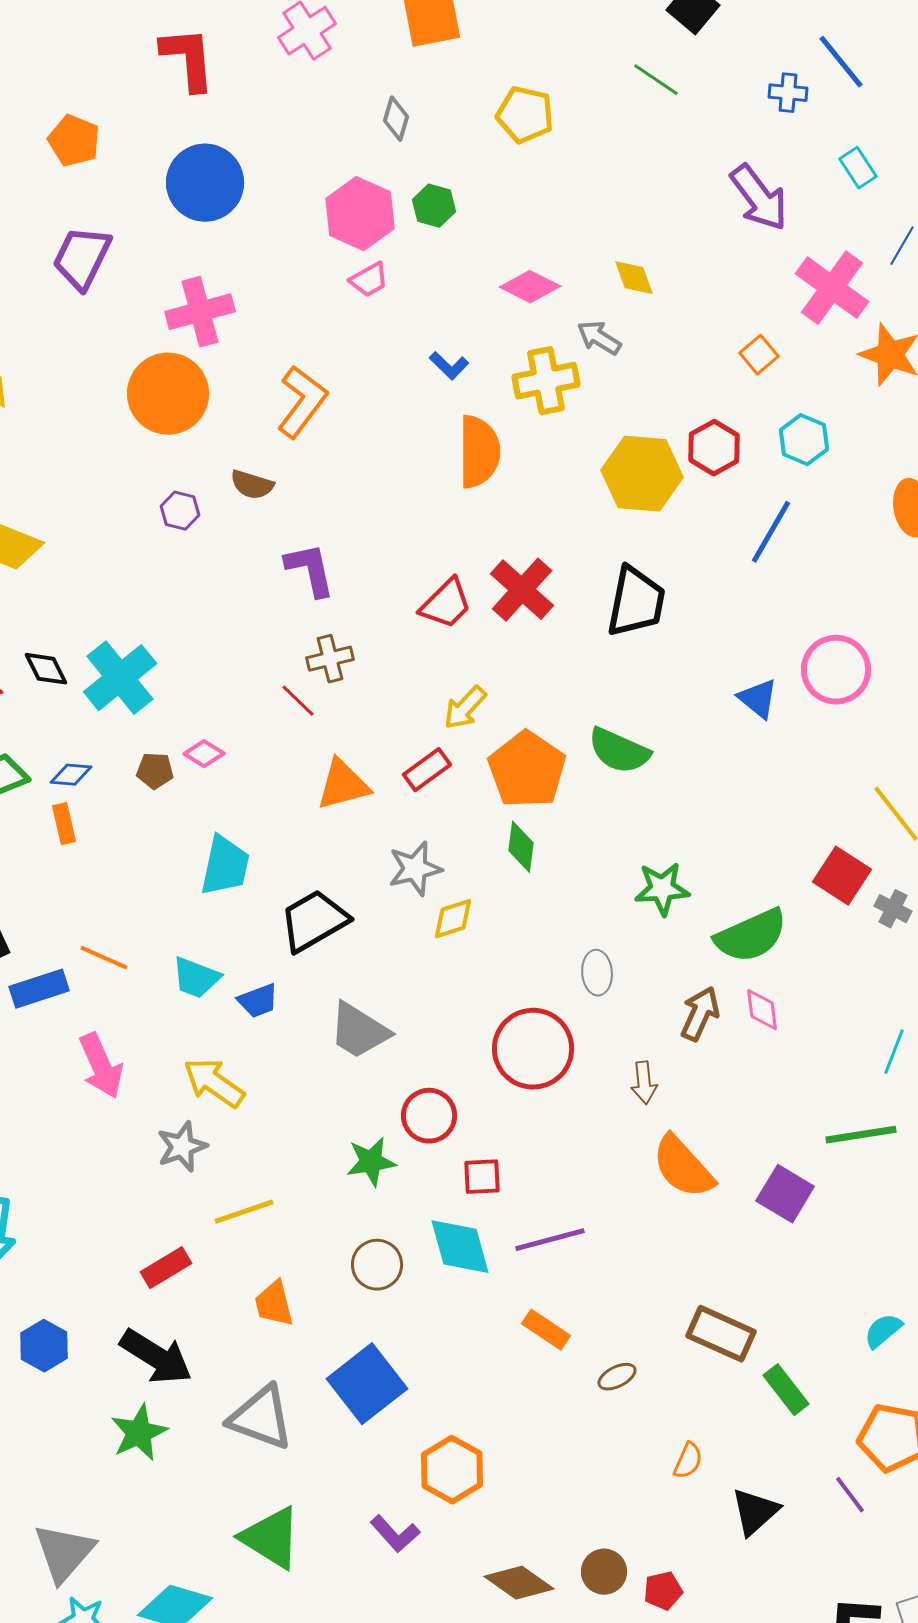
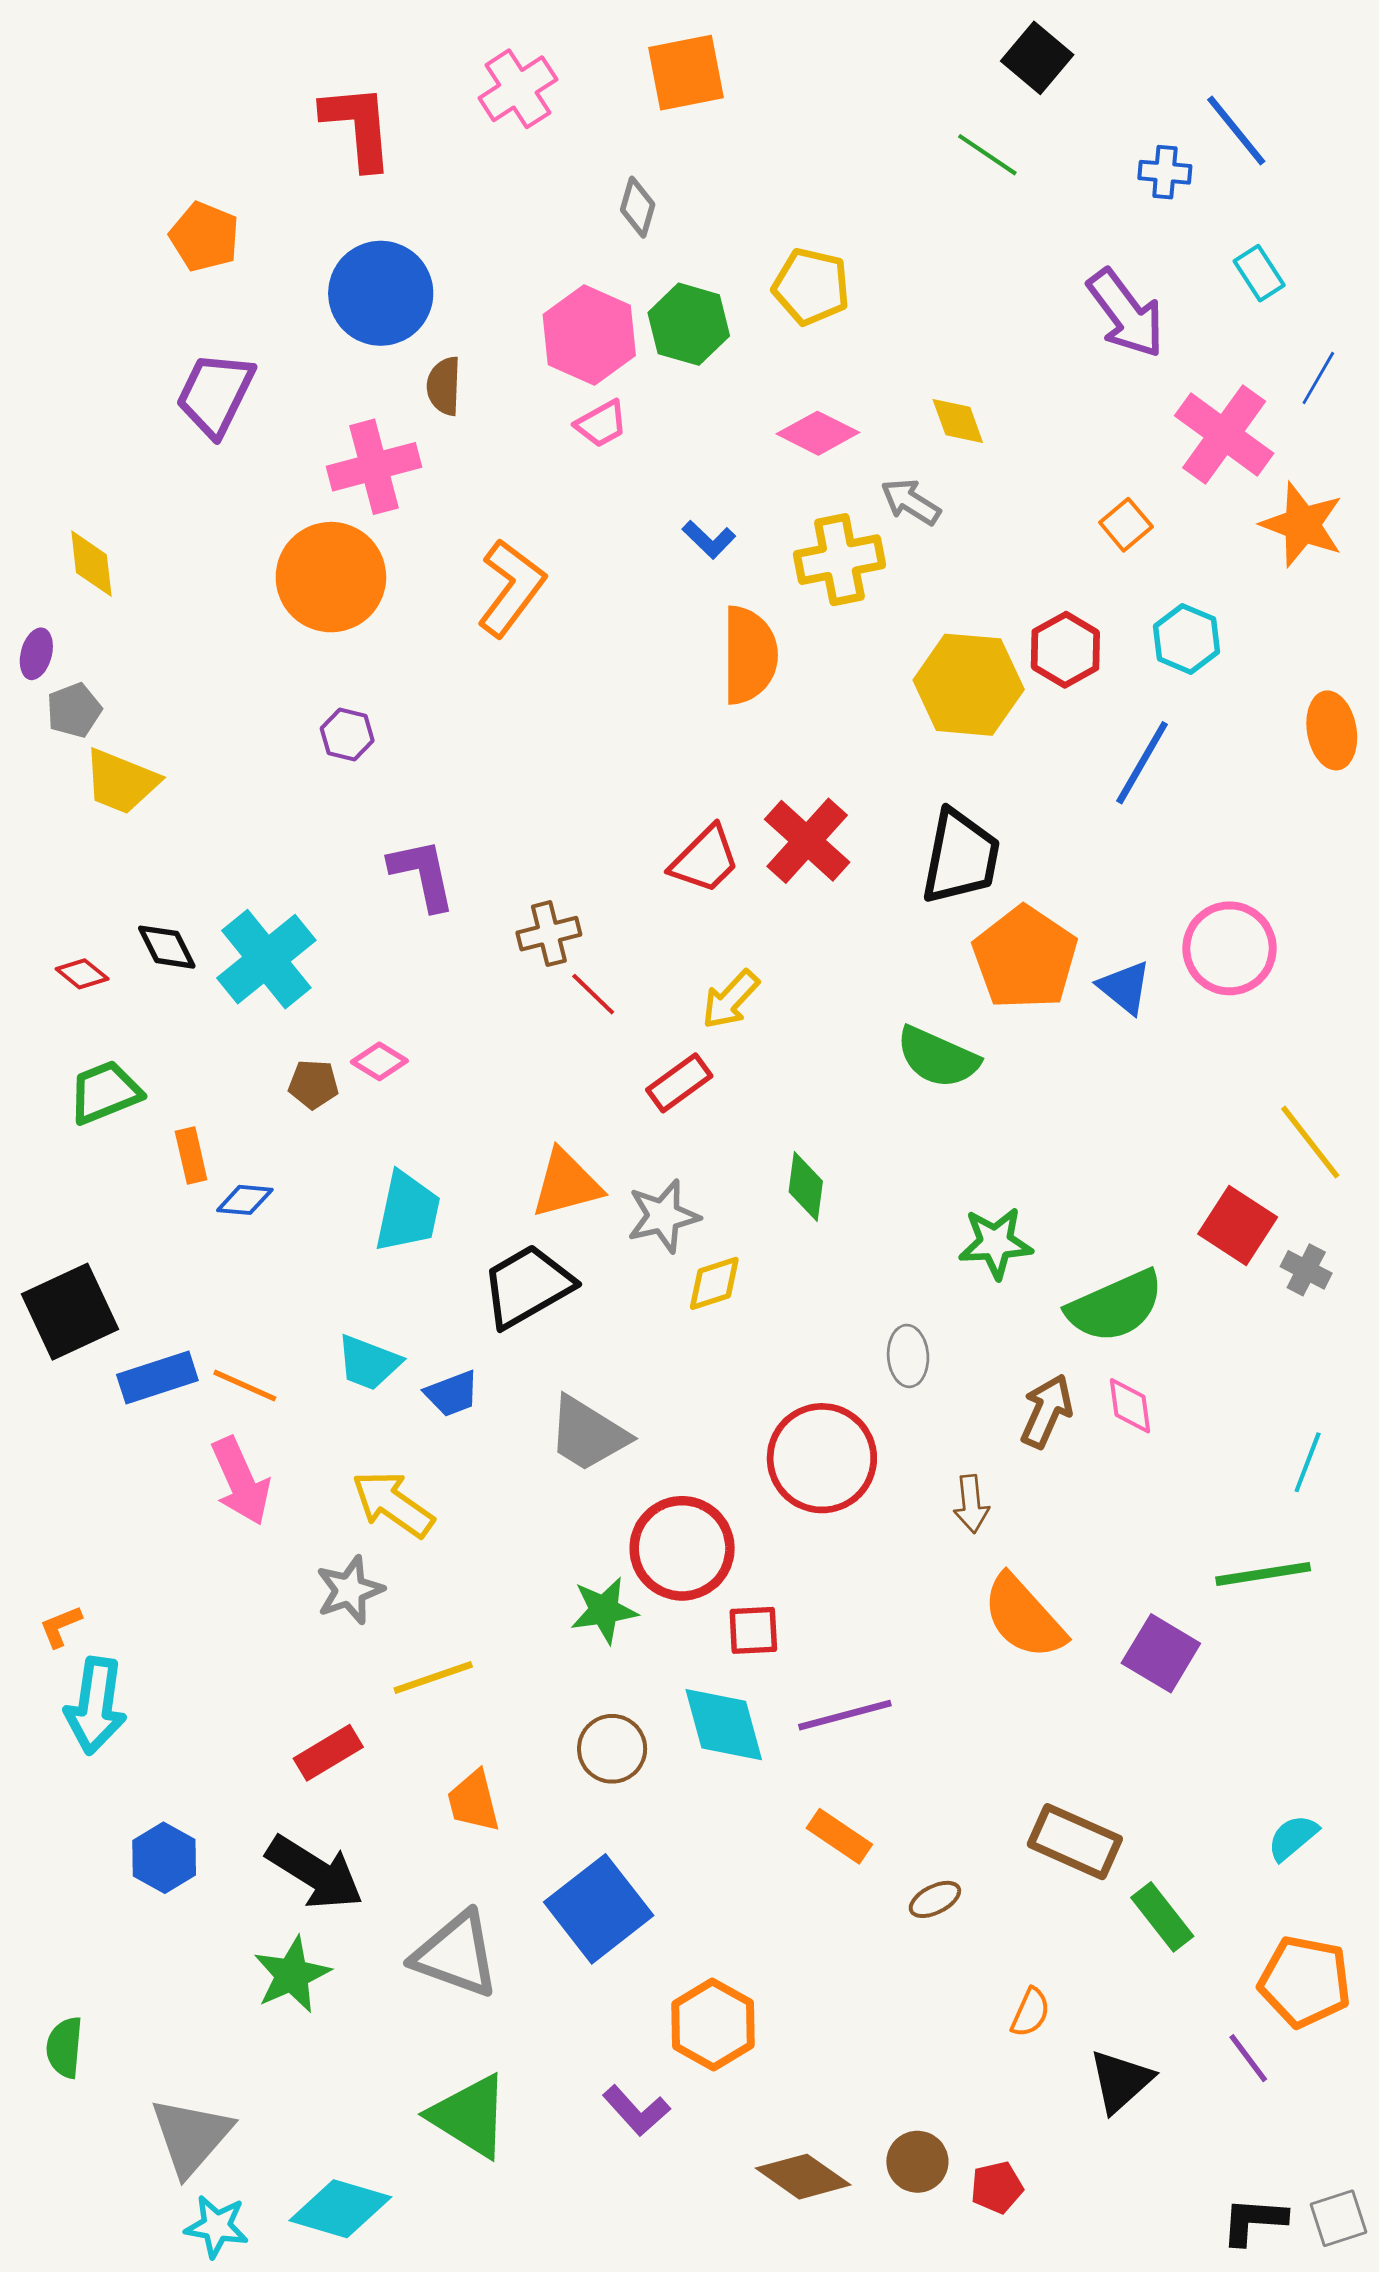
yellow pentagon: (525, 115) -> (811, 287), moved
green hexagon: (434, 206) -> (689, 324), size x1.4
brown semicircle: (252, 485) -> (444, 386), moved, turned 75
purple L-shape: (310, 570) -> (422, 874), moved
red line: (298, 701) -> (593, 994), moved
orange pentagon: (527, 770) -> (1025, 958), moved
blue diamond: (71, 775) -> (245, 1200), moved
orange triangle: (343, 785) -> (566, 1184), moved
orange line: (104, 958) -> (245, 1386), moved
red circle: (429, 1116) -> (682, 1548), size x1.4

